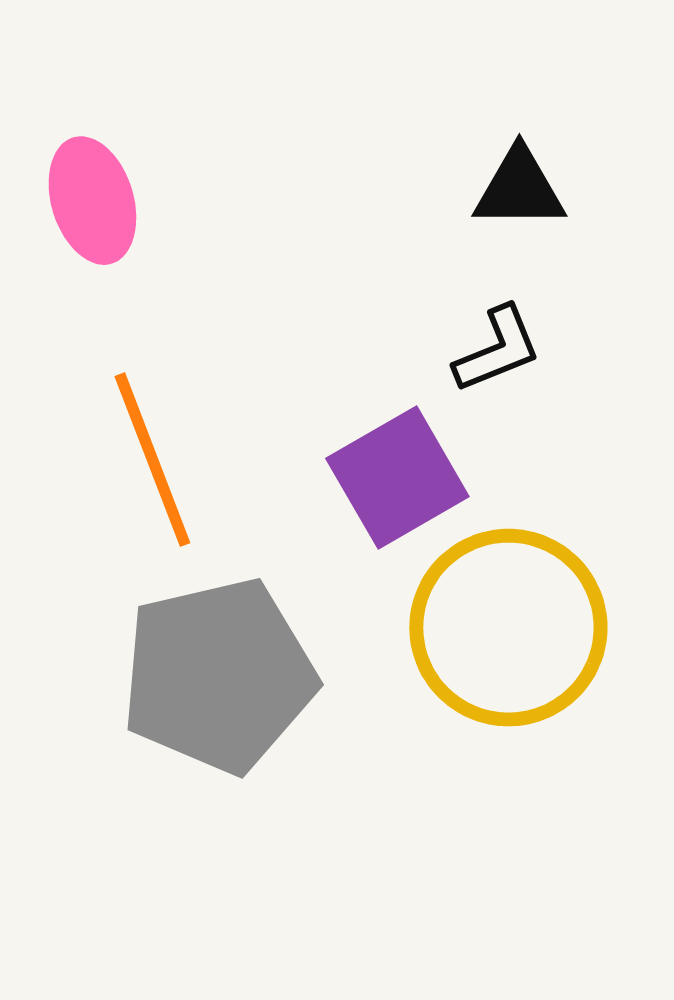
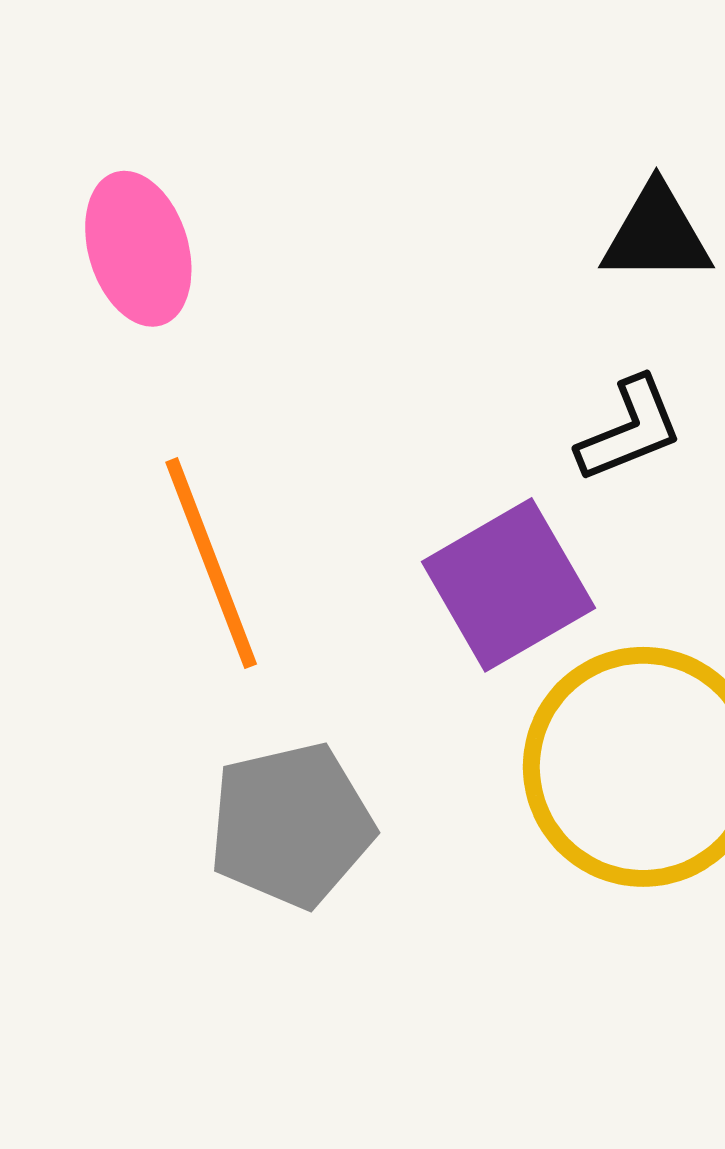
gray pentagon: (218, 676) -> (291, 825), size x0.7

